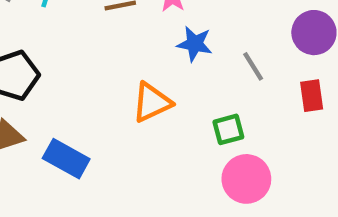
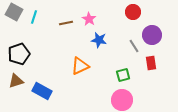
gray line: (253, 66) -> (134, 46), moved
green square: (228, 129) -> (123, 75), moved

